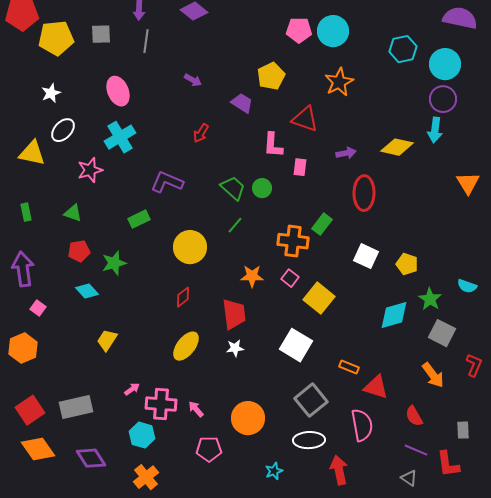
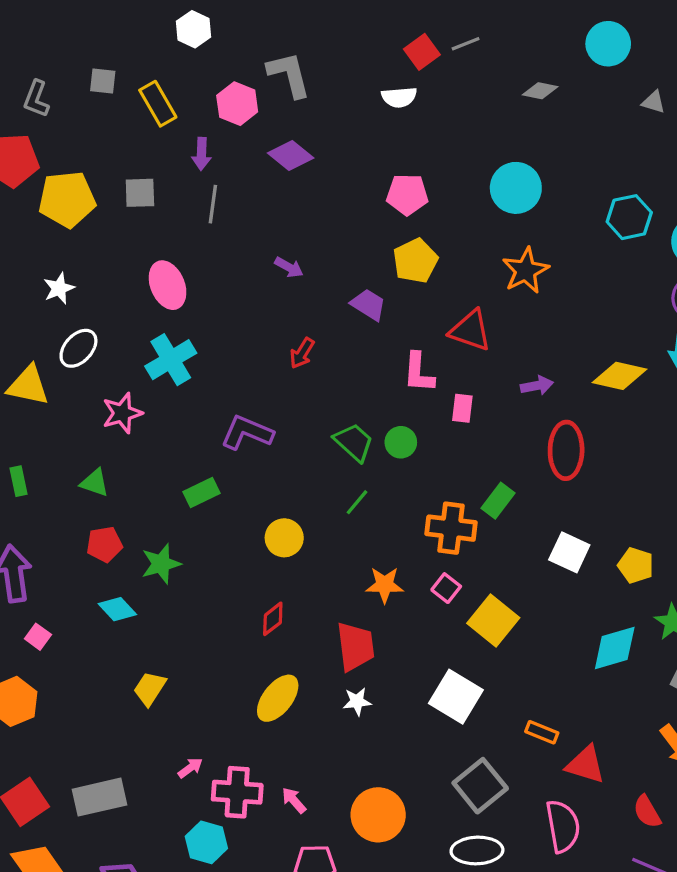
pink pentagon: (299, 30) -> (407, 194), moved
yellow circle: (190, 247) -> (284, 538), size x0.7

